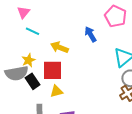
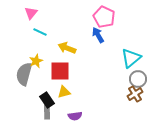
pink pentagon: (115, 16) -> (104, 17), moved
gray semicircle: (16, 73) -> (24, 74), turned 115
black rectangle: (32, 81) -> (47, 100), moved

